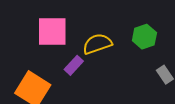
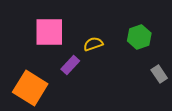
yellow semicircle: (97, 44) -> (93, 44), size x0.7

